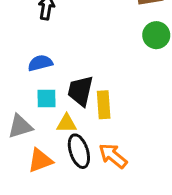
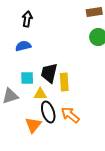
blue semicircle: (40, 63) -> (23, 46), moved
orange triangle: (40, 160) -> (33, 125), moved, turned -30

